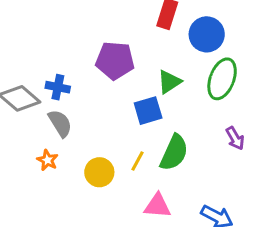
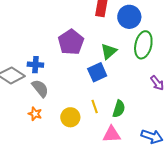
purple pentagon: (115, 60) -> (71, 42), turned -30
green semicircle: (174, 153) -> (119, 109), moved, size x0.7
yellow line: (138, 161) -> (95, 107), turned -40

